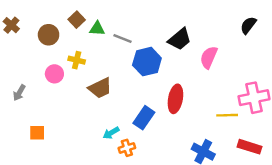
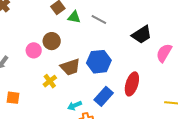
brown circle: (49, 35) -> (52, 41), moved
gray line: (122, 38) -> (99, 20), moved
yellow cross: (77, 60) -> (50, 81), moved, turned 32
blue hexagon: (147, 62) -> (99, 62), moved

